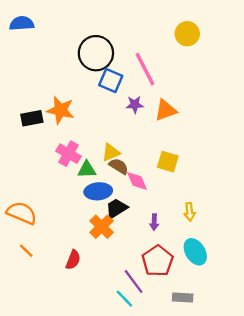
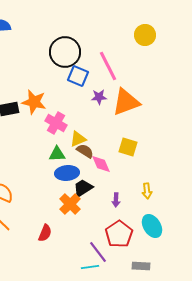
orange triangle: (166, 110) -> (126, 102), size x1.4
pink cross: (69, 154) -> (56, 123), moved
cyan line: (124, 299) -> (90, 267), turned -54

